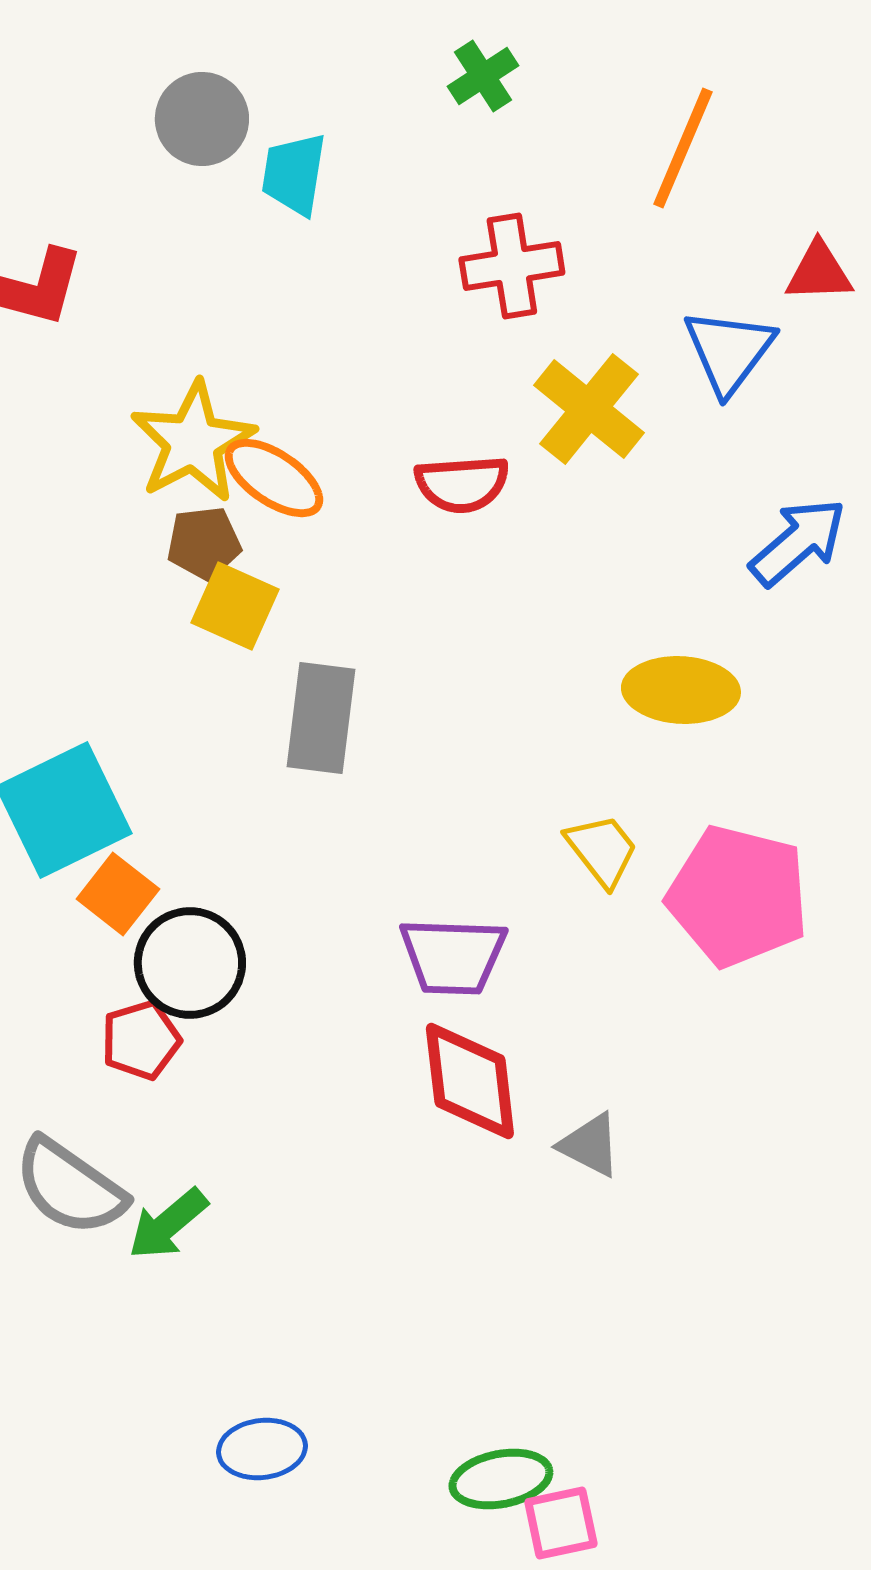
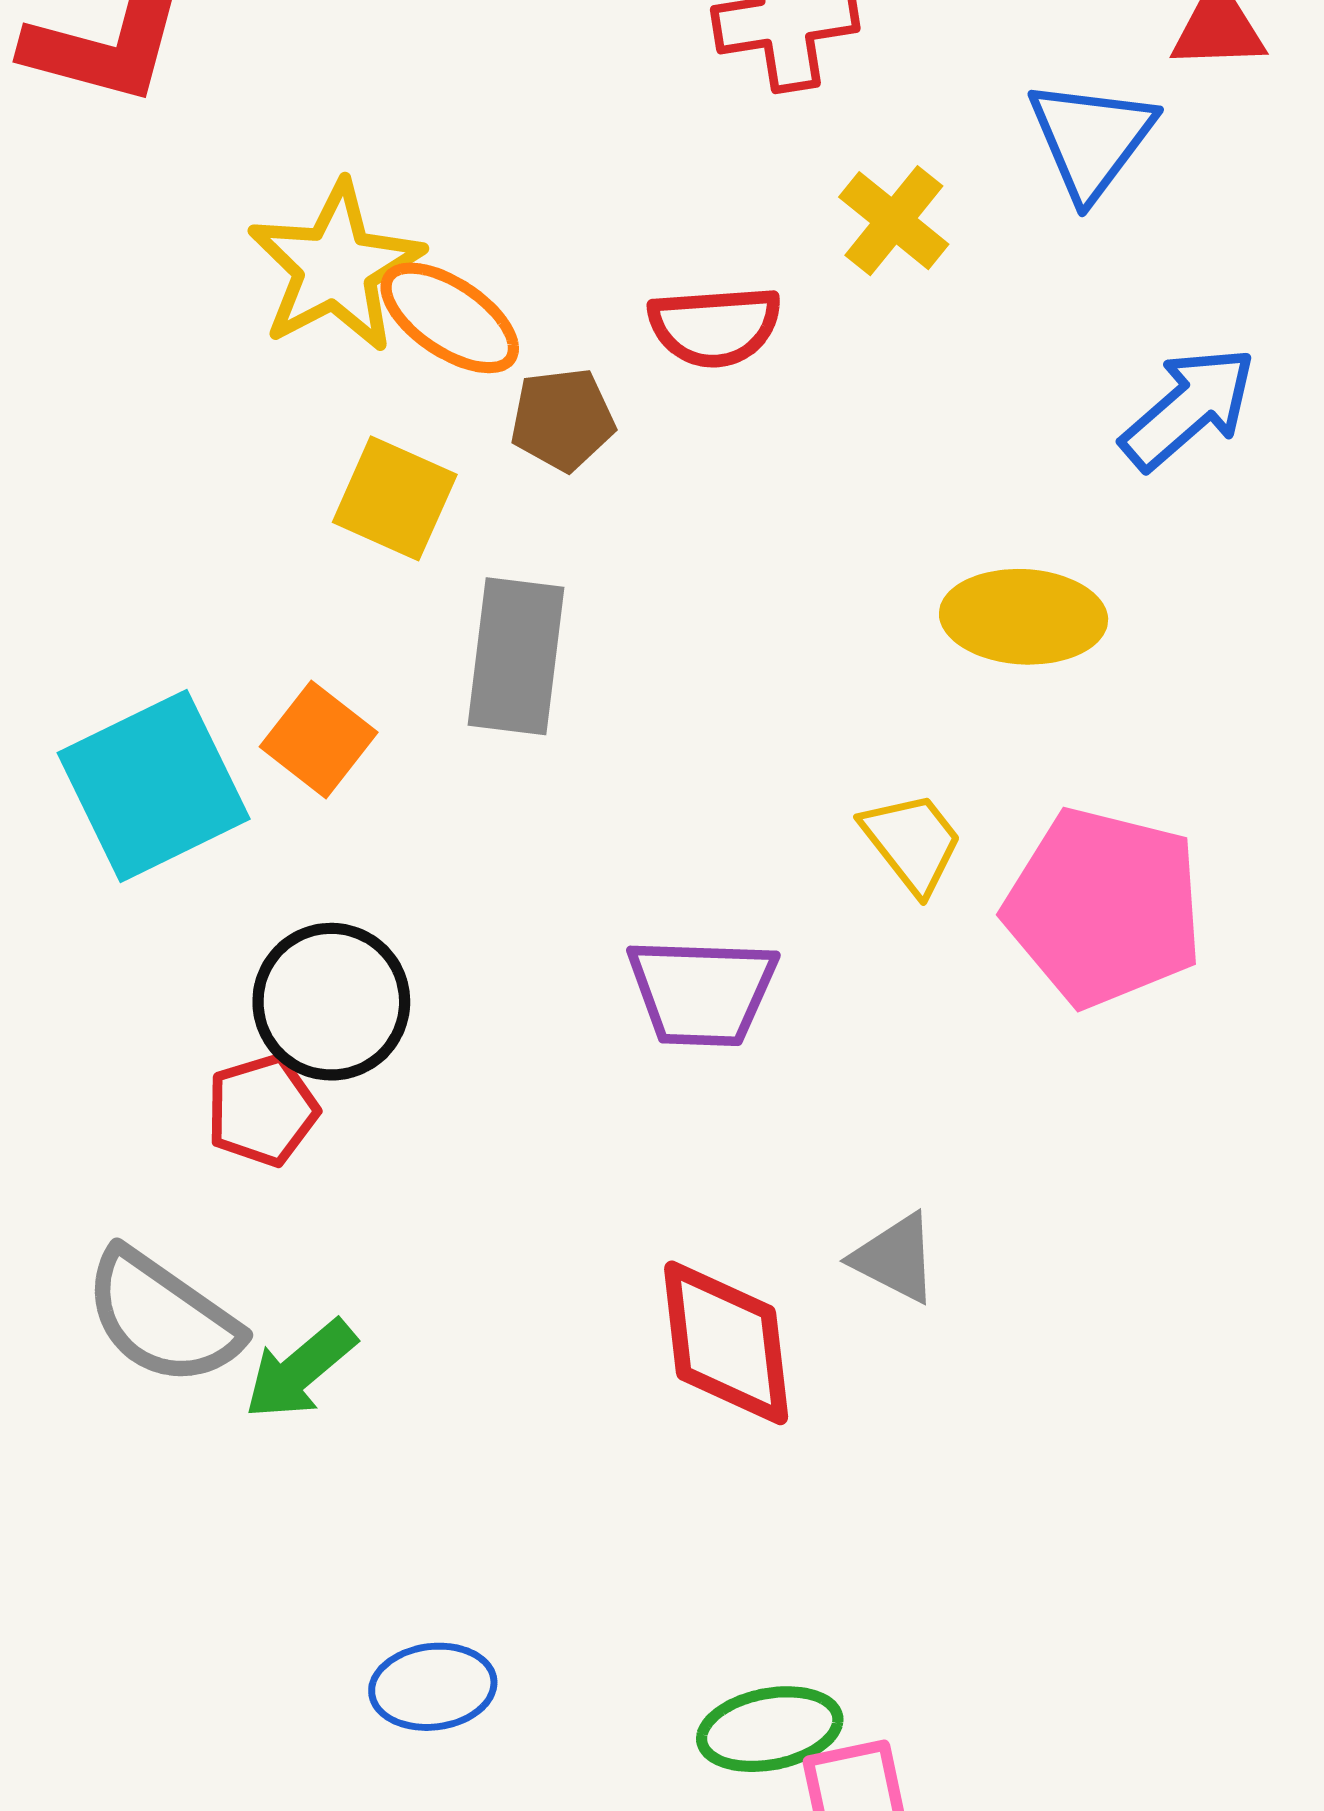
yellow cross: (589, 409) -> (894, 221), size x0.7
brown pentagon: (204, 543) -> (563, 419), moved
orange square: (118, 894) -> (319, 739), moved
red diamond: (470, 1081) -> (726, 1343), moved

